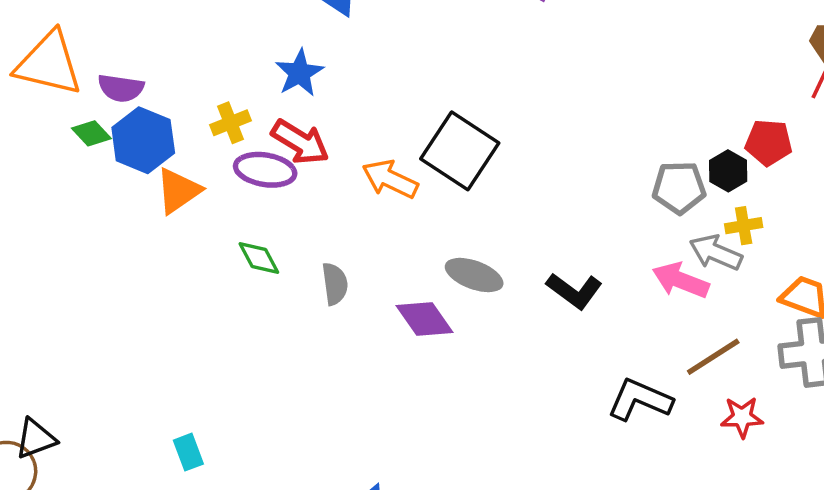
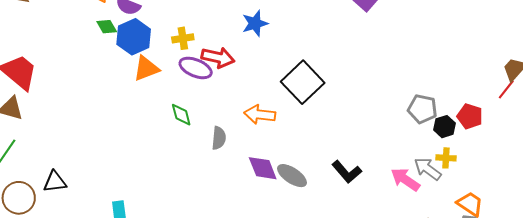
blue star: (299, 73) -> (255, 23), moved
red arrow: (300, 142) -> (218, 57), turned -32
orange arrow: (390, 179) -> (260, 115), moved, turned -32
gray pentagon: (679, 188) -> (422, 109), moved
gray ellipse: (474, 275) -> (292, 176), moved
black triangle: (36, 439) -> (55, 182), moved

